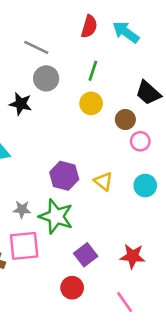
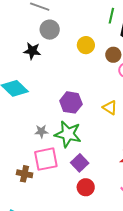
green line: (93, 71) -> (111, 16), moved
yellow triangle: (103, 181) -> (110, 108), moved
purple square: (86, 255) -> (80, 163), moved

